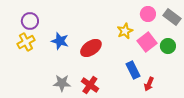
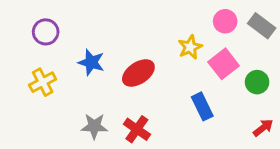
yellow cross: (26, 42) -> (43, 82), moved
green circle: (168, 46) -> (257, 82), moved
red arrow: (149, 84) -> (263, 128), moved, turned -152

